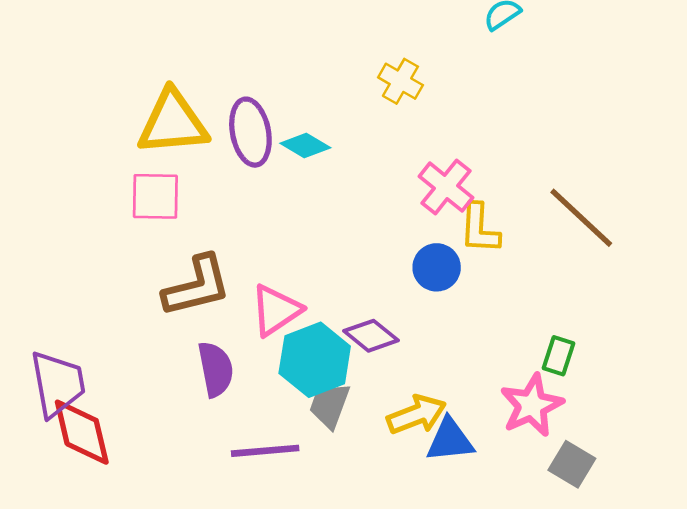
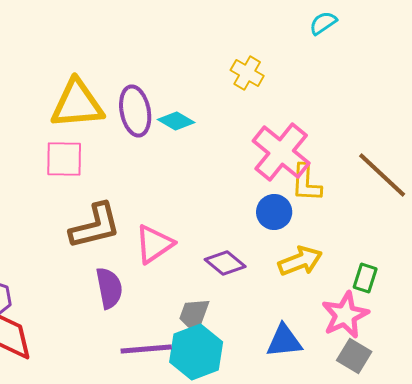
pink cross: (446, 187) -> (281, 152), size x1.4
cyan hexagon: (315, 360) -> (196, 352), moved
yellow arrow: (417, 415) -> (300, 261), moved
gray square: (572, 464) -> (354, 356), moved

